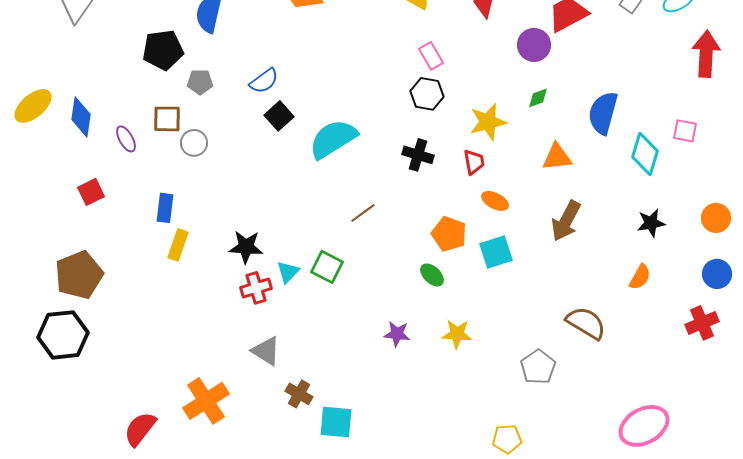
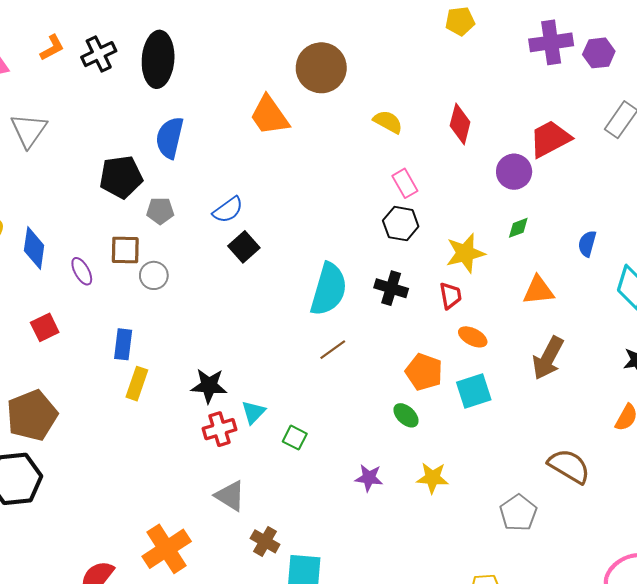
blue semicircle: (603, 113) -> (587, 244), size x0.6
cyan semicircle: (333, 139) -> (329, 289), moved, turned 138
green square: (327, 267) -> (295, 438), moved, size x0.7

